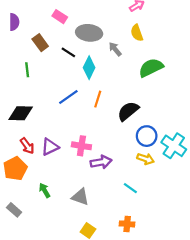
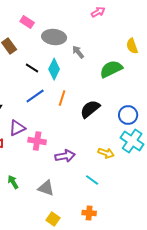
yellow semicircle: (137, 33) -> (132, 46), moved
black line: (68, 52) -> (32, 68), moved
blue circle: (147, 136) -> (128, 115), moved
pink cross: (81, 146) -> (37, 141), moved
purple triangle: (50, 147) -> (17, 128), moved

